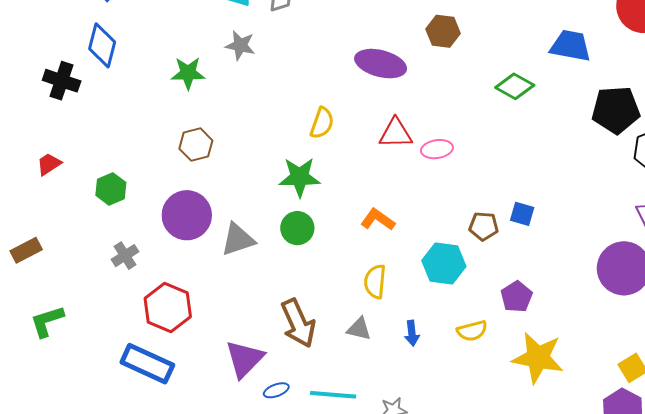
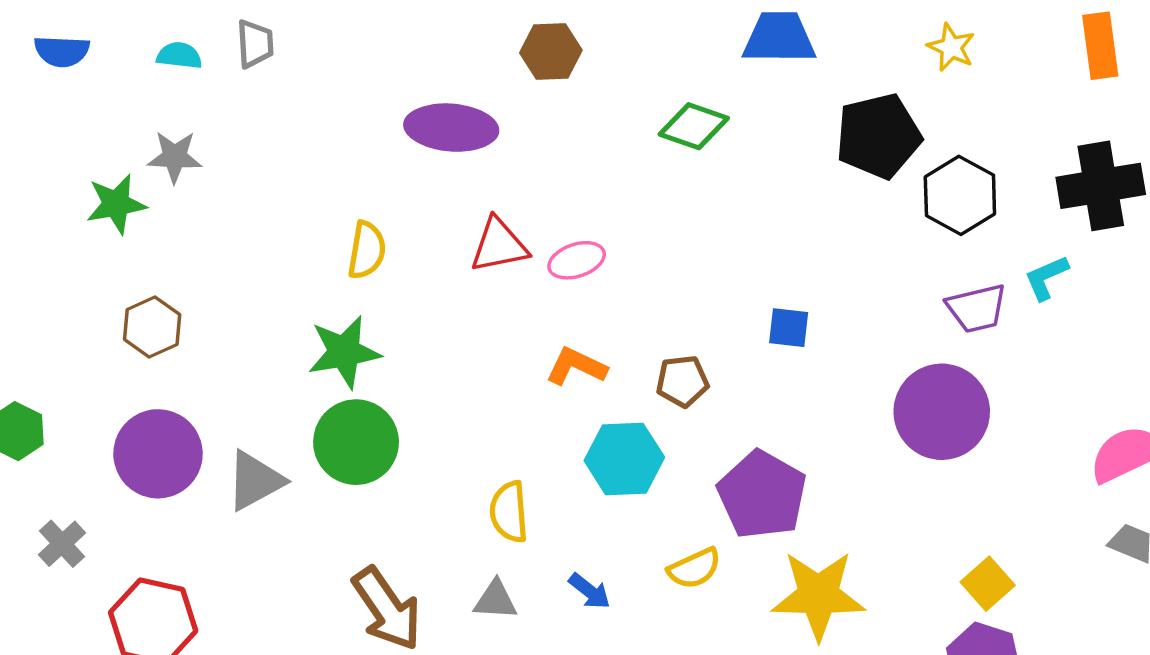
gray star: (240, 45) -> (175, 157), moved
blue square: (522, 214) -> (789, 328), moved
orange L-shape: (378, 220) -> (576, 366), moved
green circle: (297, 228) -> (356, 442), size x1.4
purple pentagon: (517, 297) -> (762, 495), size x1.6
blue arrow: (412, 333) -> (590, 591), turned -35

